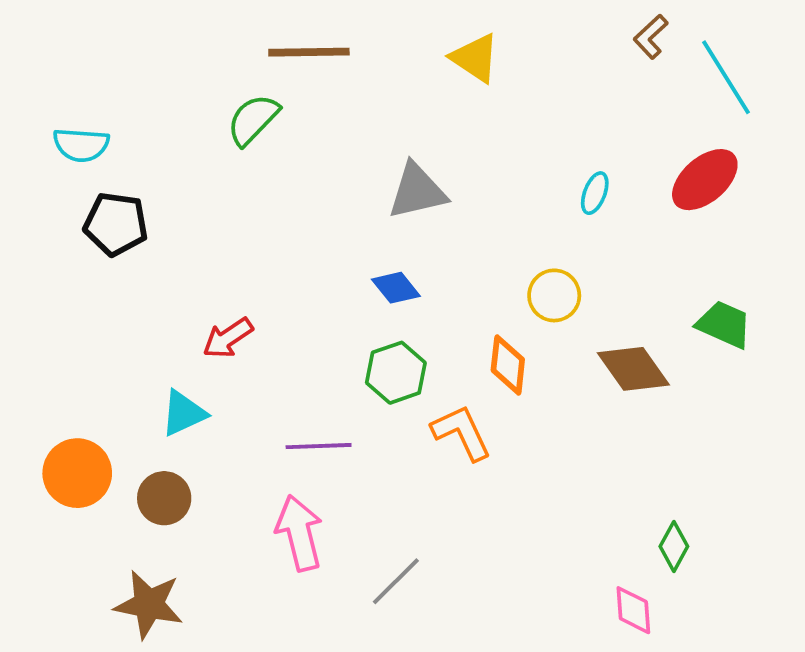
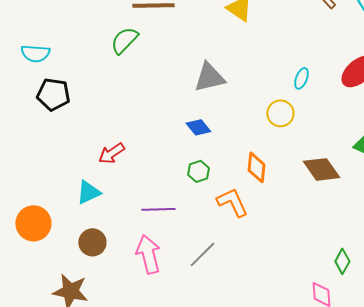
yellow circle: (554, 295) -> (280, 113), moved
green hexagon: (396, 373) -> (198, 171), size x0.7
brown circle: (164, 498) -> (92, 242), moved
gray line: (396, 581) -> (202, 254), moved

